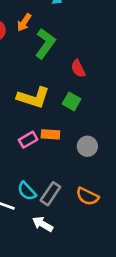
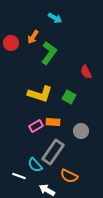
red semicircle: (78, 69) -> (86, 72), moved
gray rectangle: (50, 194) -> (53, 152), moved, size x1.4
orange semicircle: (87, 196) -> (69, 176), moved

